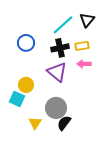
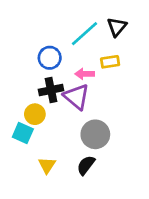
blue circle: (26, 43) -> (50, 58), moved
black cross: (60, 48) -> (51, 90), moved
pink arrow: (84, 64) -> (85, 74), moved
gray circle: (56, 108) -> (95, 134), moved

